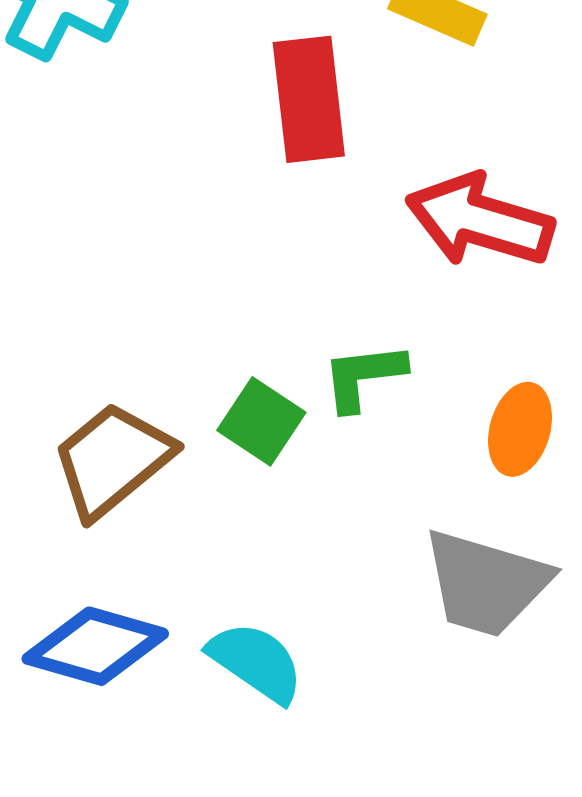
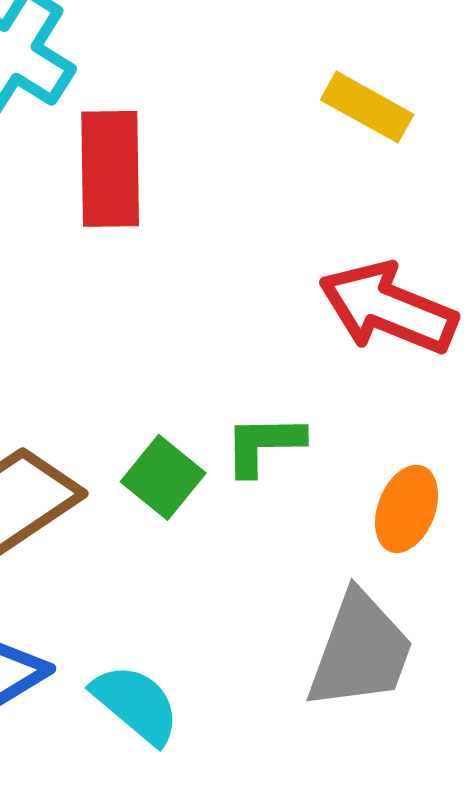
red rectangle: (309, 99) -> (110, 169), moved
gray trapezoid: (486, 583) -> (360, 651), turned -92

